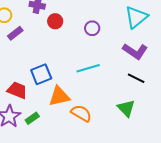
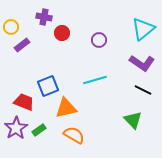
orange semicircle: (81, 113) -> (74, 135), moved

